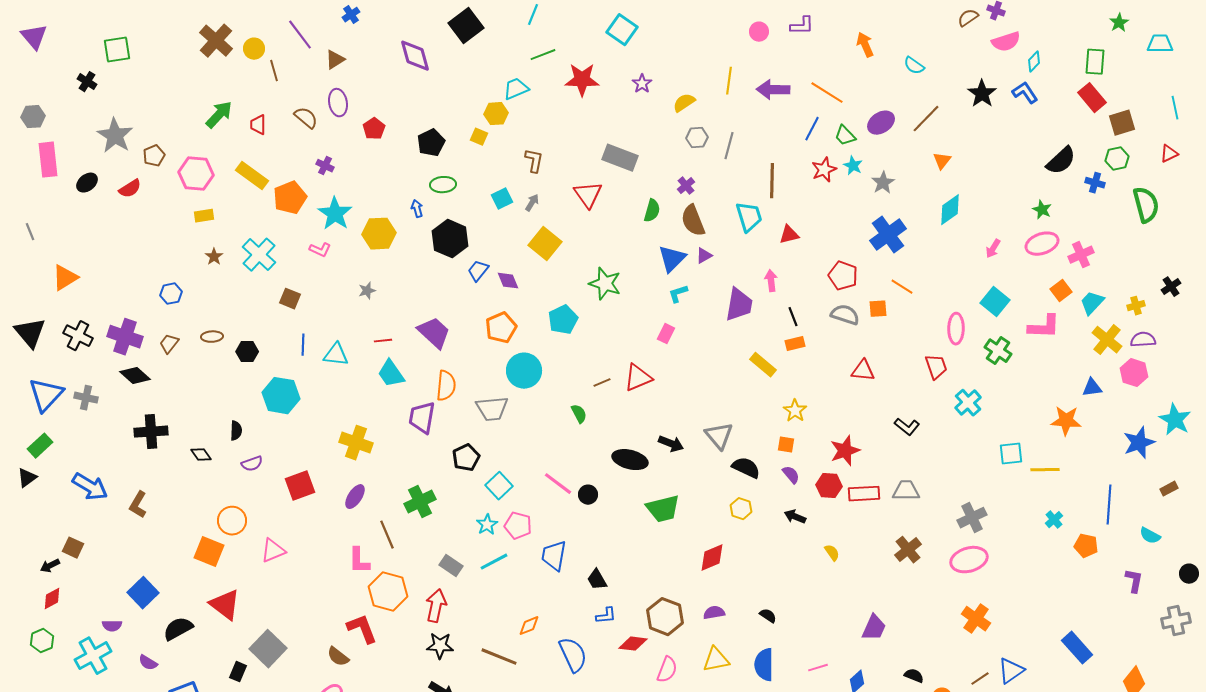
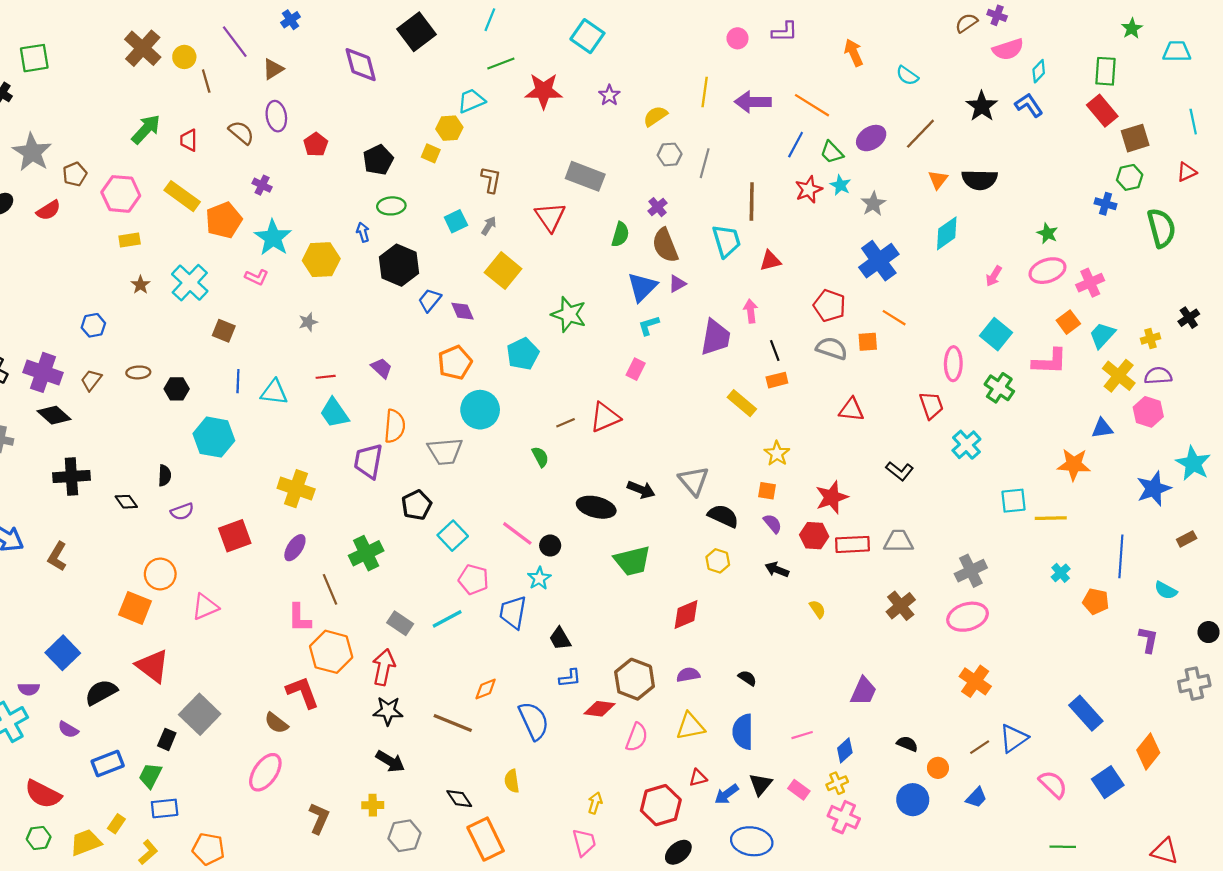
black semicircle: (1061, 161) -> (980, 180), moved, turned 44
purple trapezoid: (434, 333) -> (381, 368), size x0.6
cyan star: (487, 525) -> (539, 578), moved

